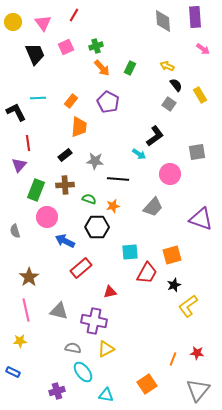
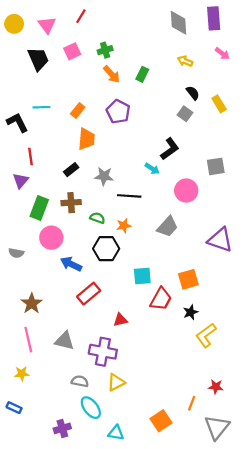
yellow arrow: (167, 66) -> (185, 61), moved
gray semicircle: (15, 231) -> (16, 253), turned -64
orange line: (173, 359) -> (192, 403), moved

